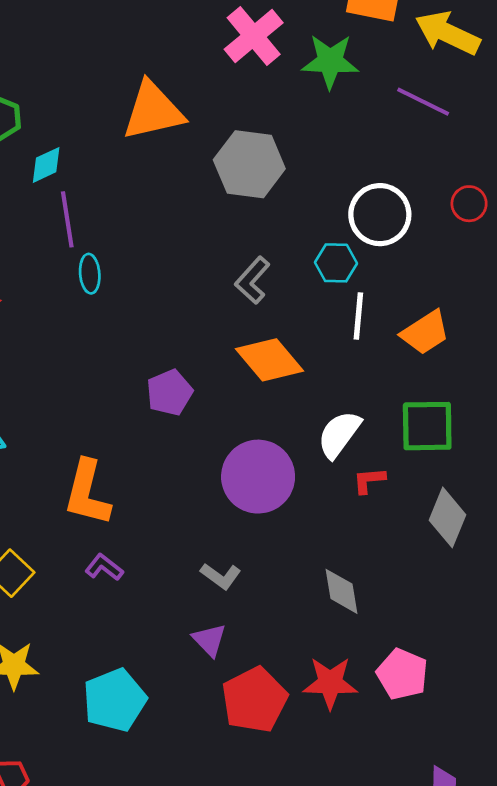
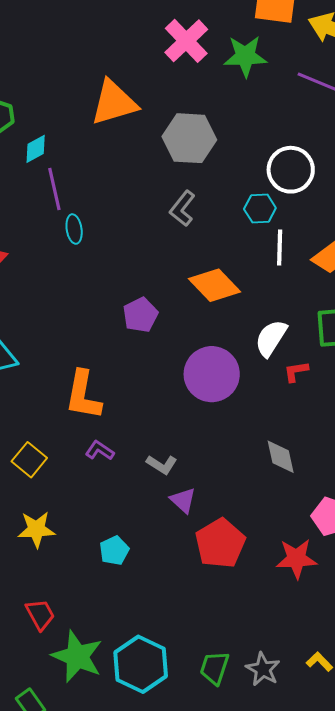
gray L-shape: (252, 280) -> (182, 208), moved
gray L-shape: (221, 576) -> (162, 464), moved
red star: (330, 683) -> (296, 559), moved
cyan pentagon: (115, 700) -> (114, 551), size x0.6

